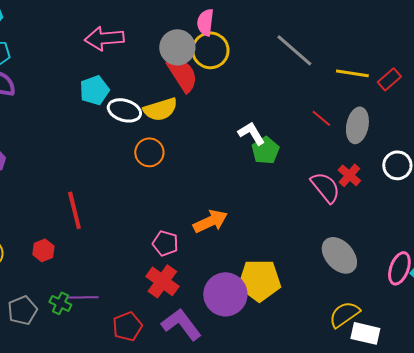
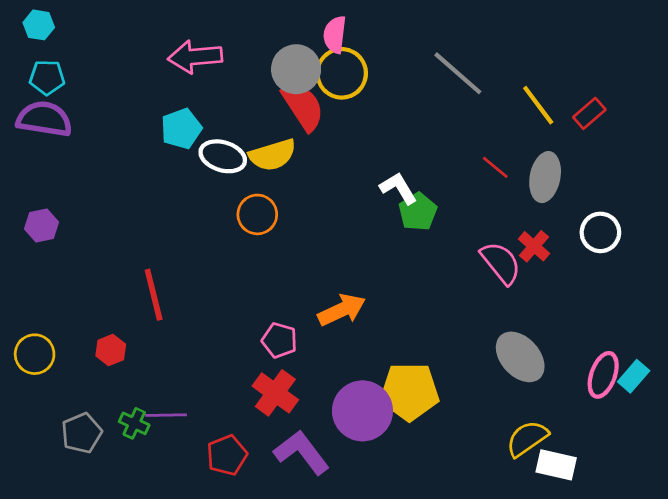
yellow line: (352, 73) -> (538, 105), turned 44

